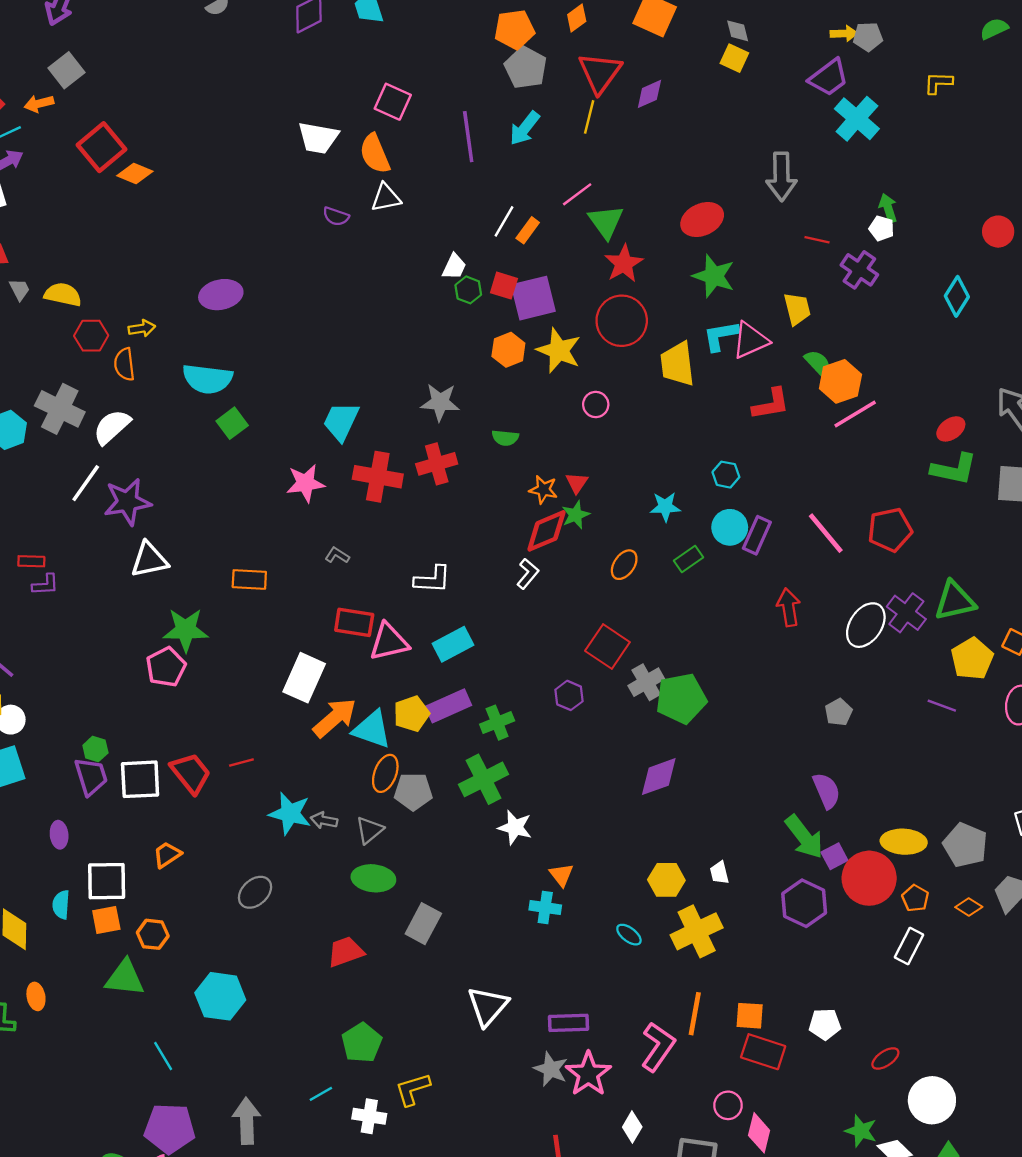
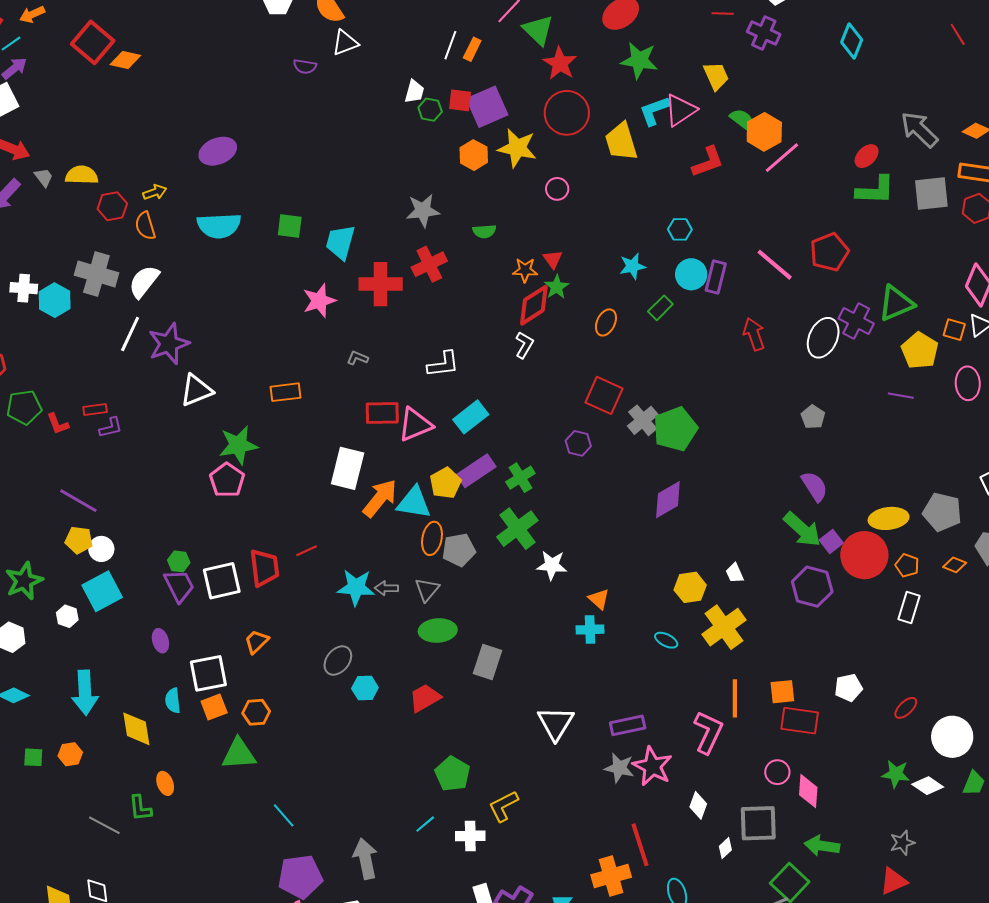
green square: (232, 423) -> (290, 226), moved, turned -36
red trapezoid: (191, 773) -> (264, 568), turned 42
cyan hexagon: (220, 996) -> (365, 688), moved, size x0.6

